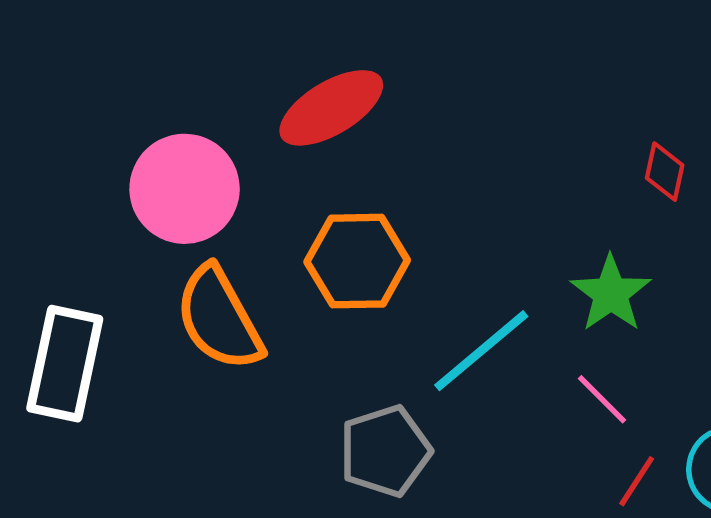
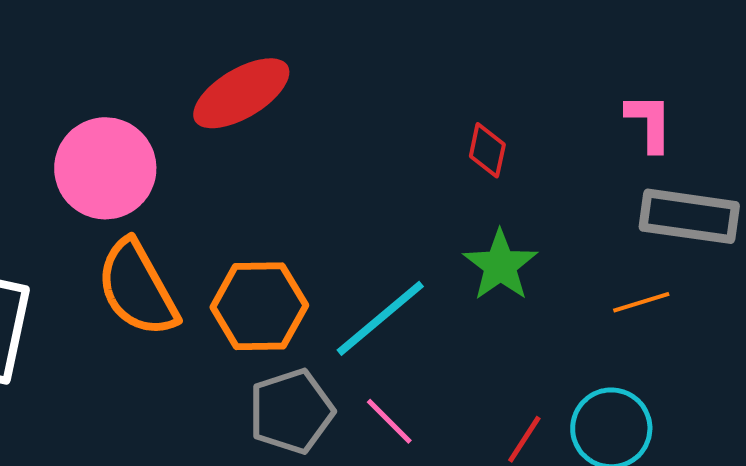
red diamond: (665, 172) -> (487, 150), moved
orange hexagon: (357, 261) -> (259, 306), moved
pink line: (602, 399) -> (389, 421), moved

